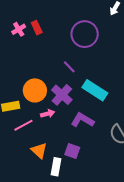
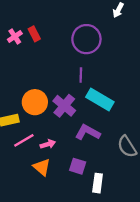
purple line: (69, 67) -> (81, 75), moved, turned 48
pink arrow: (48, 114) -> (48, 144), moved
white rectangle: (56, 167) -> (98, 183), moved

